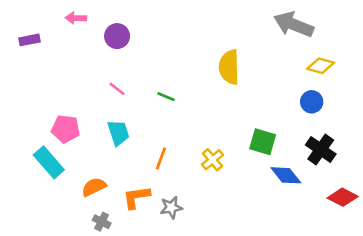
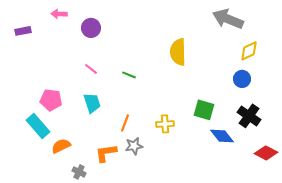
yellow diamond: (321, 66) -> (249, 51), turned -40
yellow cross: (212, 160) -> (165, 124), turned 36
orange semicircle: (94, 187) -> (61, 146), moved
gray star: (171, 207) -> (134, 146), moved

